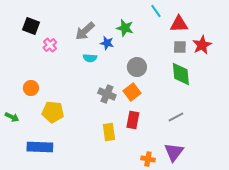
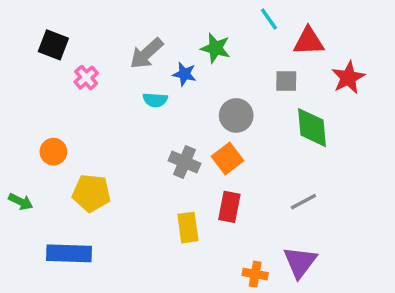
gray square: (180, 47) -> (286, 81), moved

